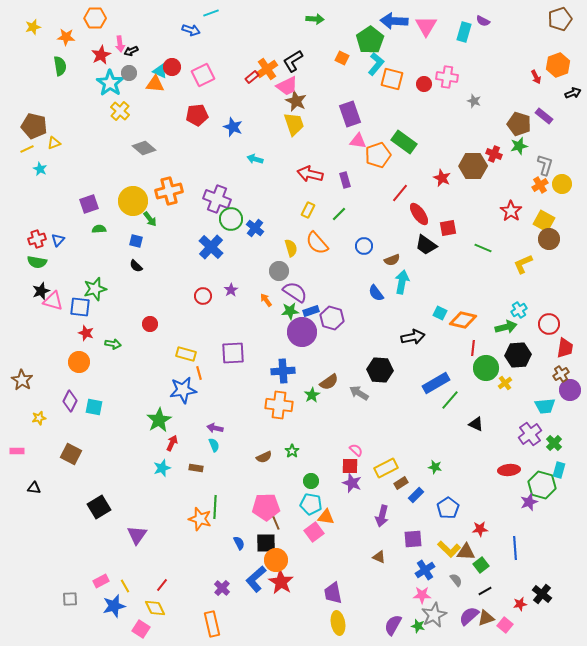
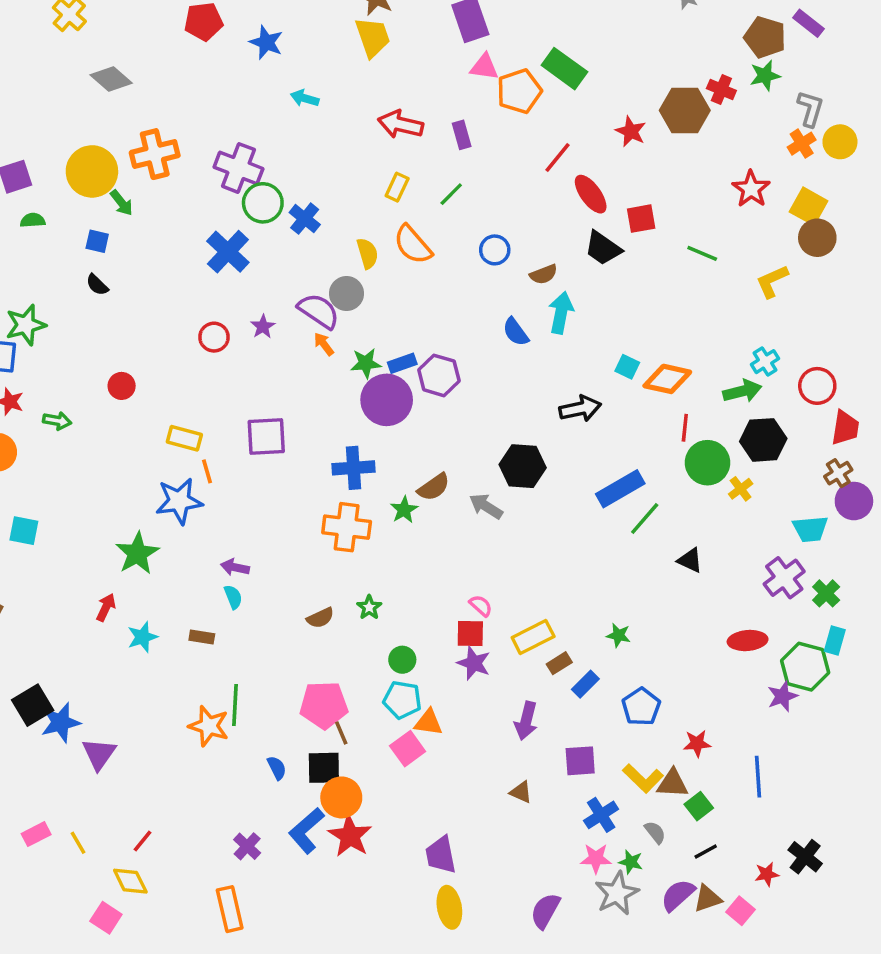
purple semicircle: (295, 292) -> (319, 311), moved
red arrow: (172, 443) -> (106, 607), moved
blue star: (114, 606) -> (61, 722), moved
green star: (418, 626) -> (631, 862), moved

